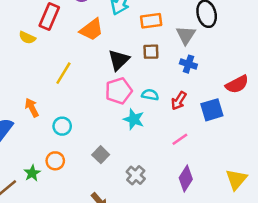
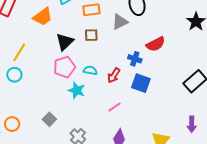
gray triangle: (186, 35) -> (120, 22), turned 30
blue cross: (188, 64) -> (135, 59), moved
red semicircle: (237, 84) -> (156, 44), moved
blue square: (212, 110) -> (141, 83), turned 36
cyan circle: (62, 126) -> (14, 75), moved

